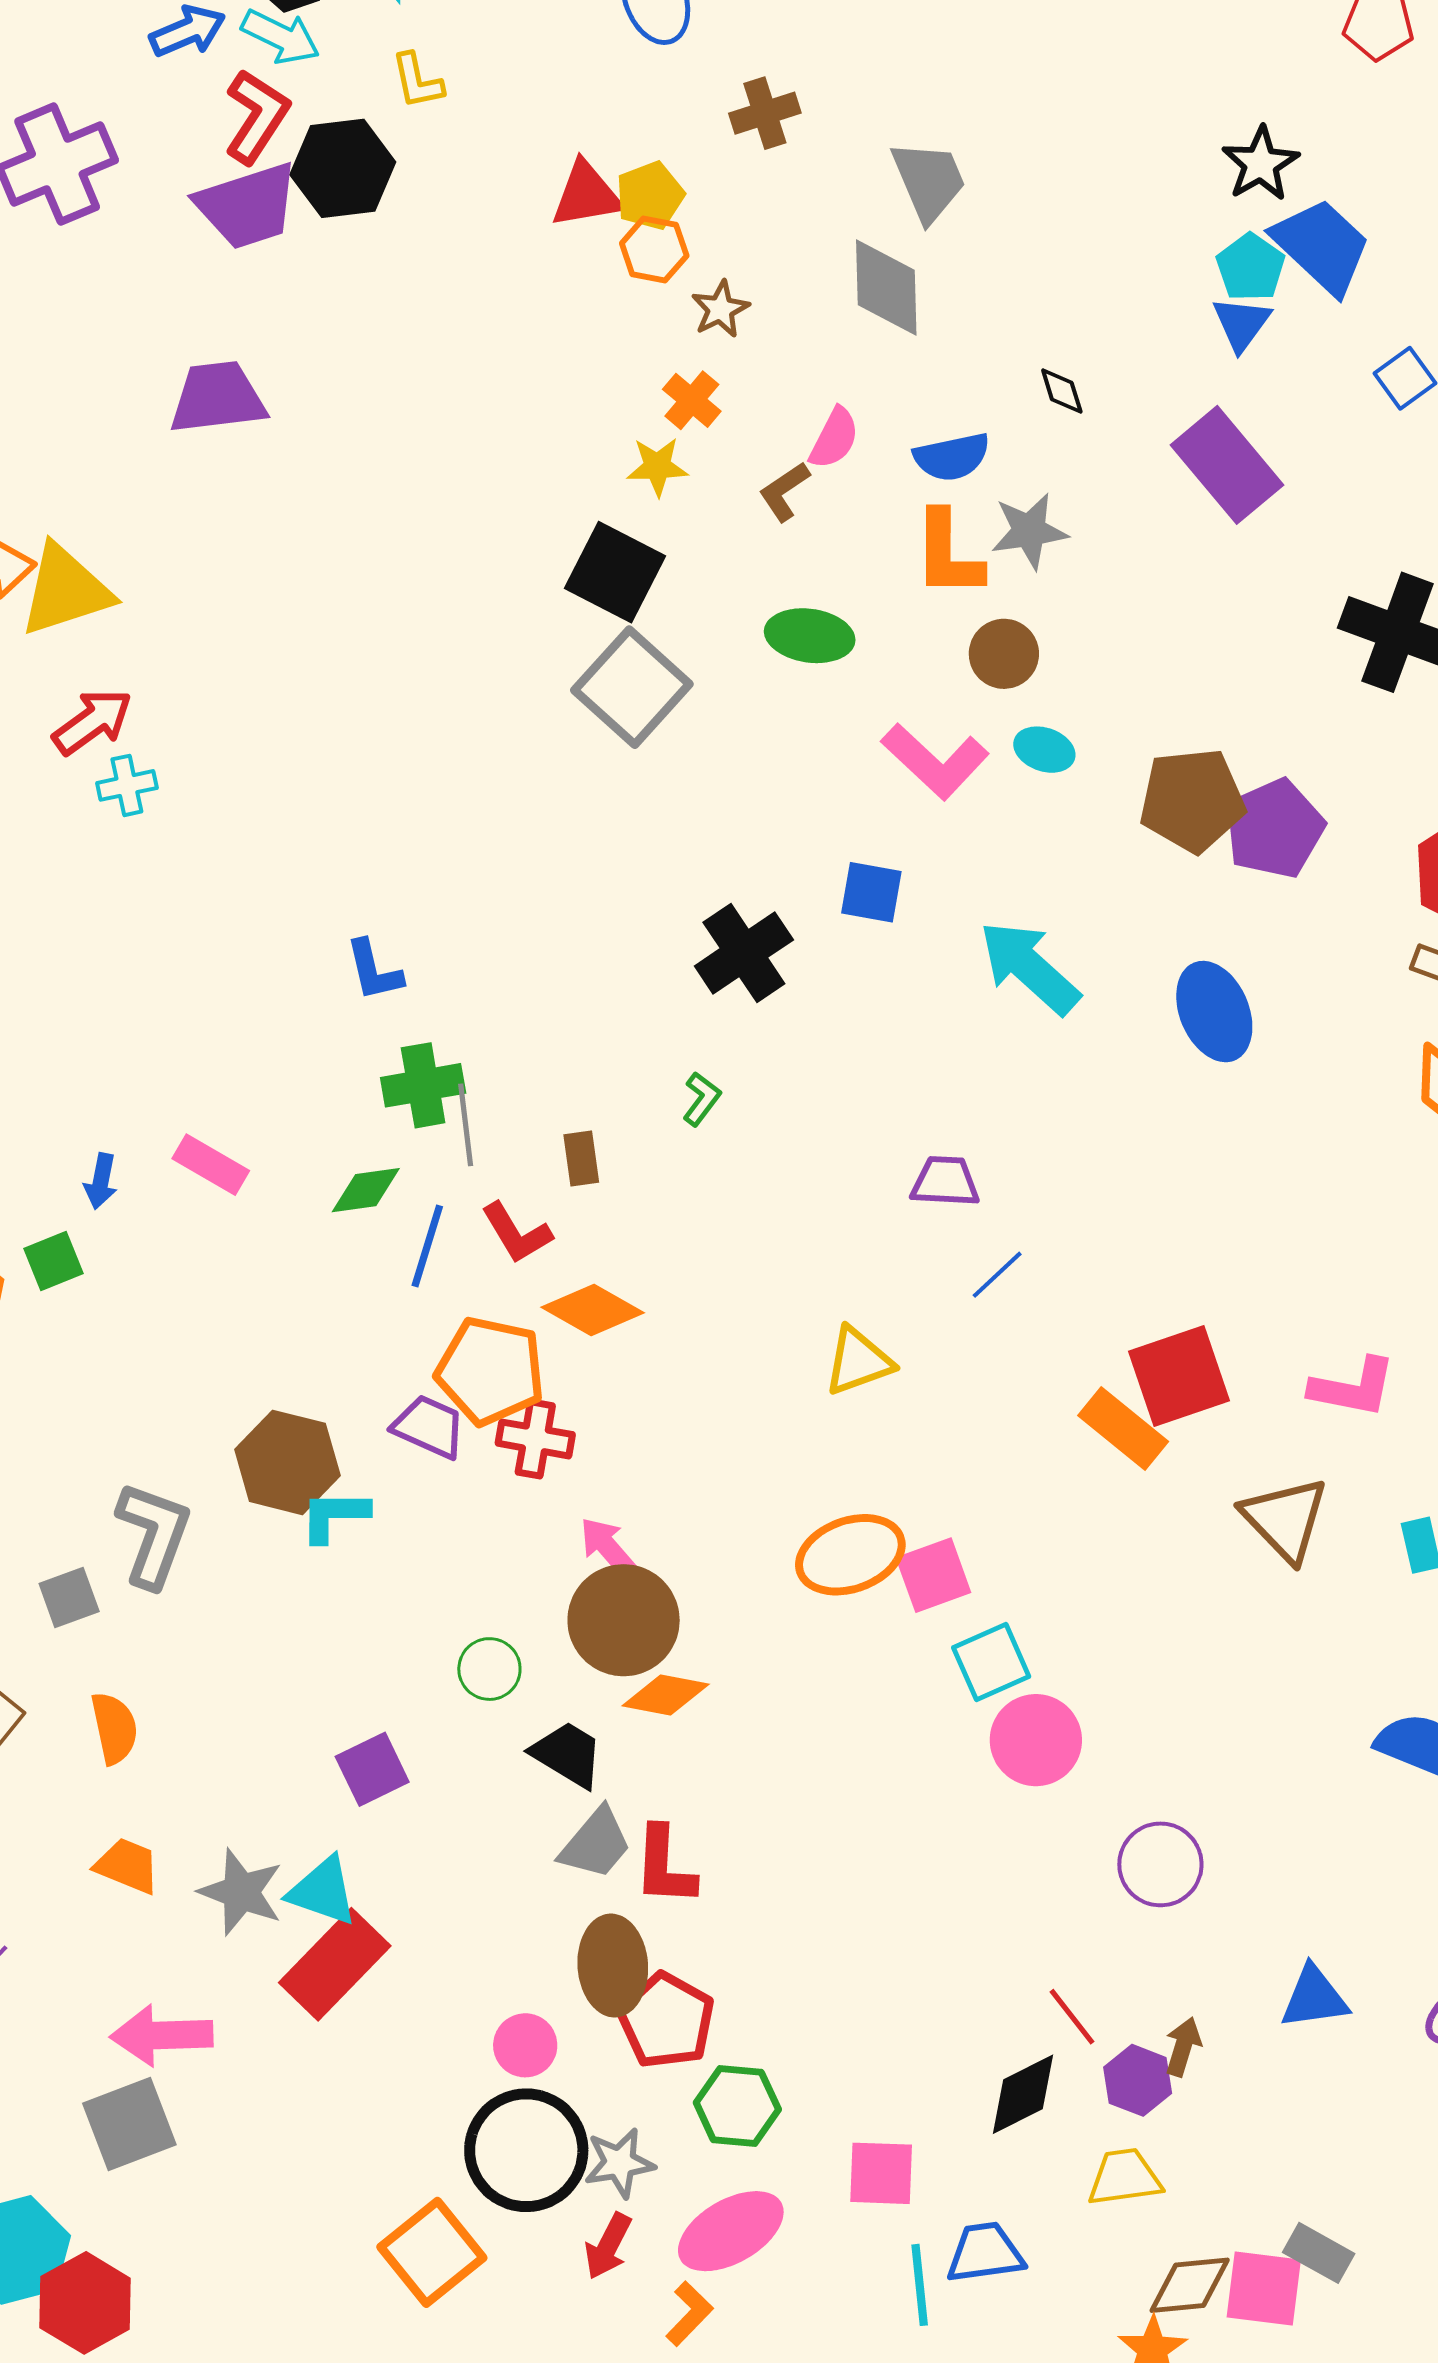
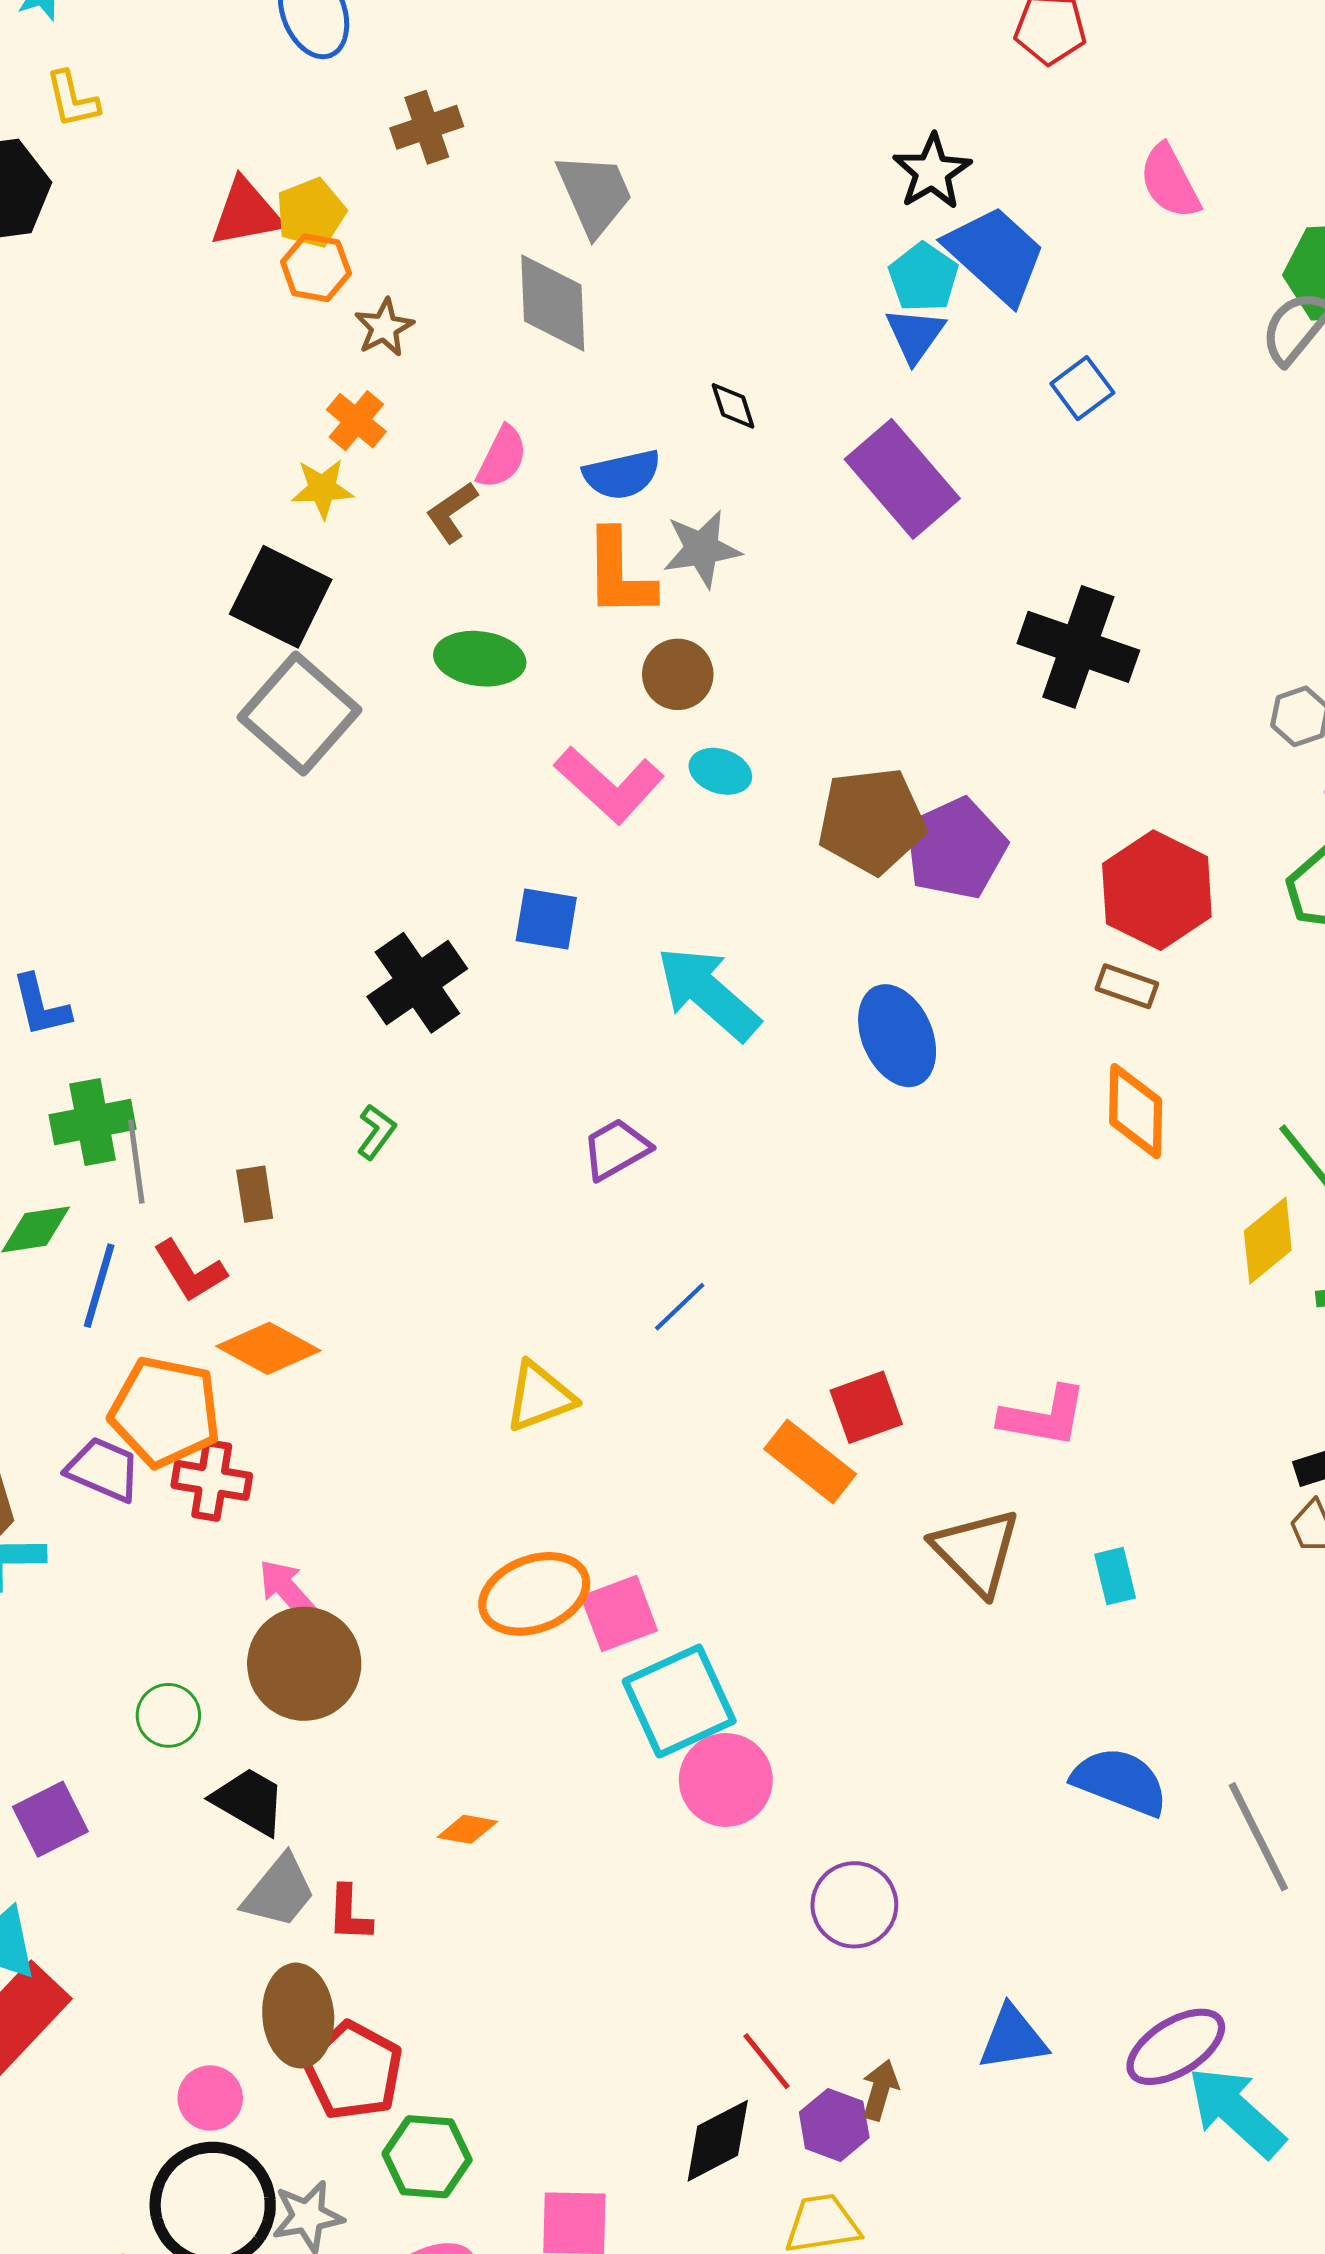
purple trapezoid: (945, 1182) -> (616, 1149), moved, turned -32
red square: (1179, 1376) -> (866, 1407), size x0.7
cyan square: (991, 1662) -> (679, 1701), size x1.4
orange diamond: (666, 1695) -> (467, 1829), moved, size x0.7
red L-shape: (664, 1866) -> (349, 1914), size x0.7

